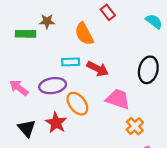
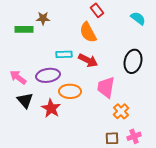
orange semicircle: (84, 34) -> (88, 32), moved
pink trapezoid: (118, 99) -> (106, 87), turned -100
orange ellipse: (77, 104) -> (70, 91), turned -50
black triangle: (27, 128) -> (25, 100), moved

